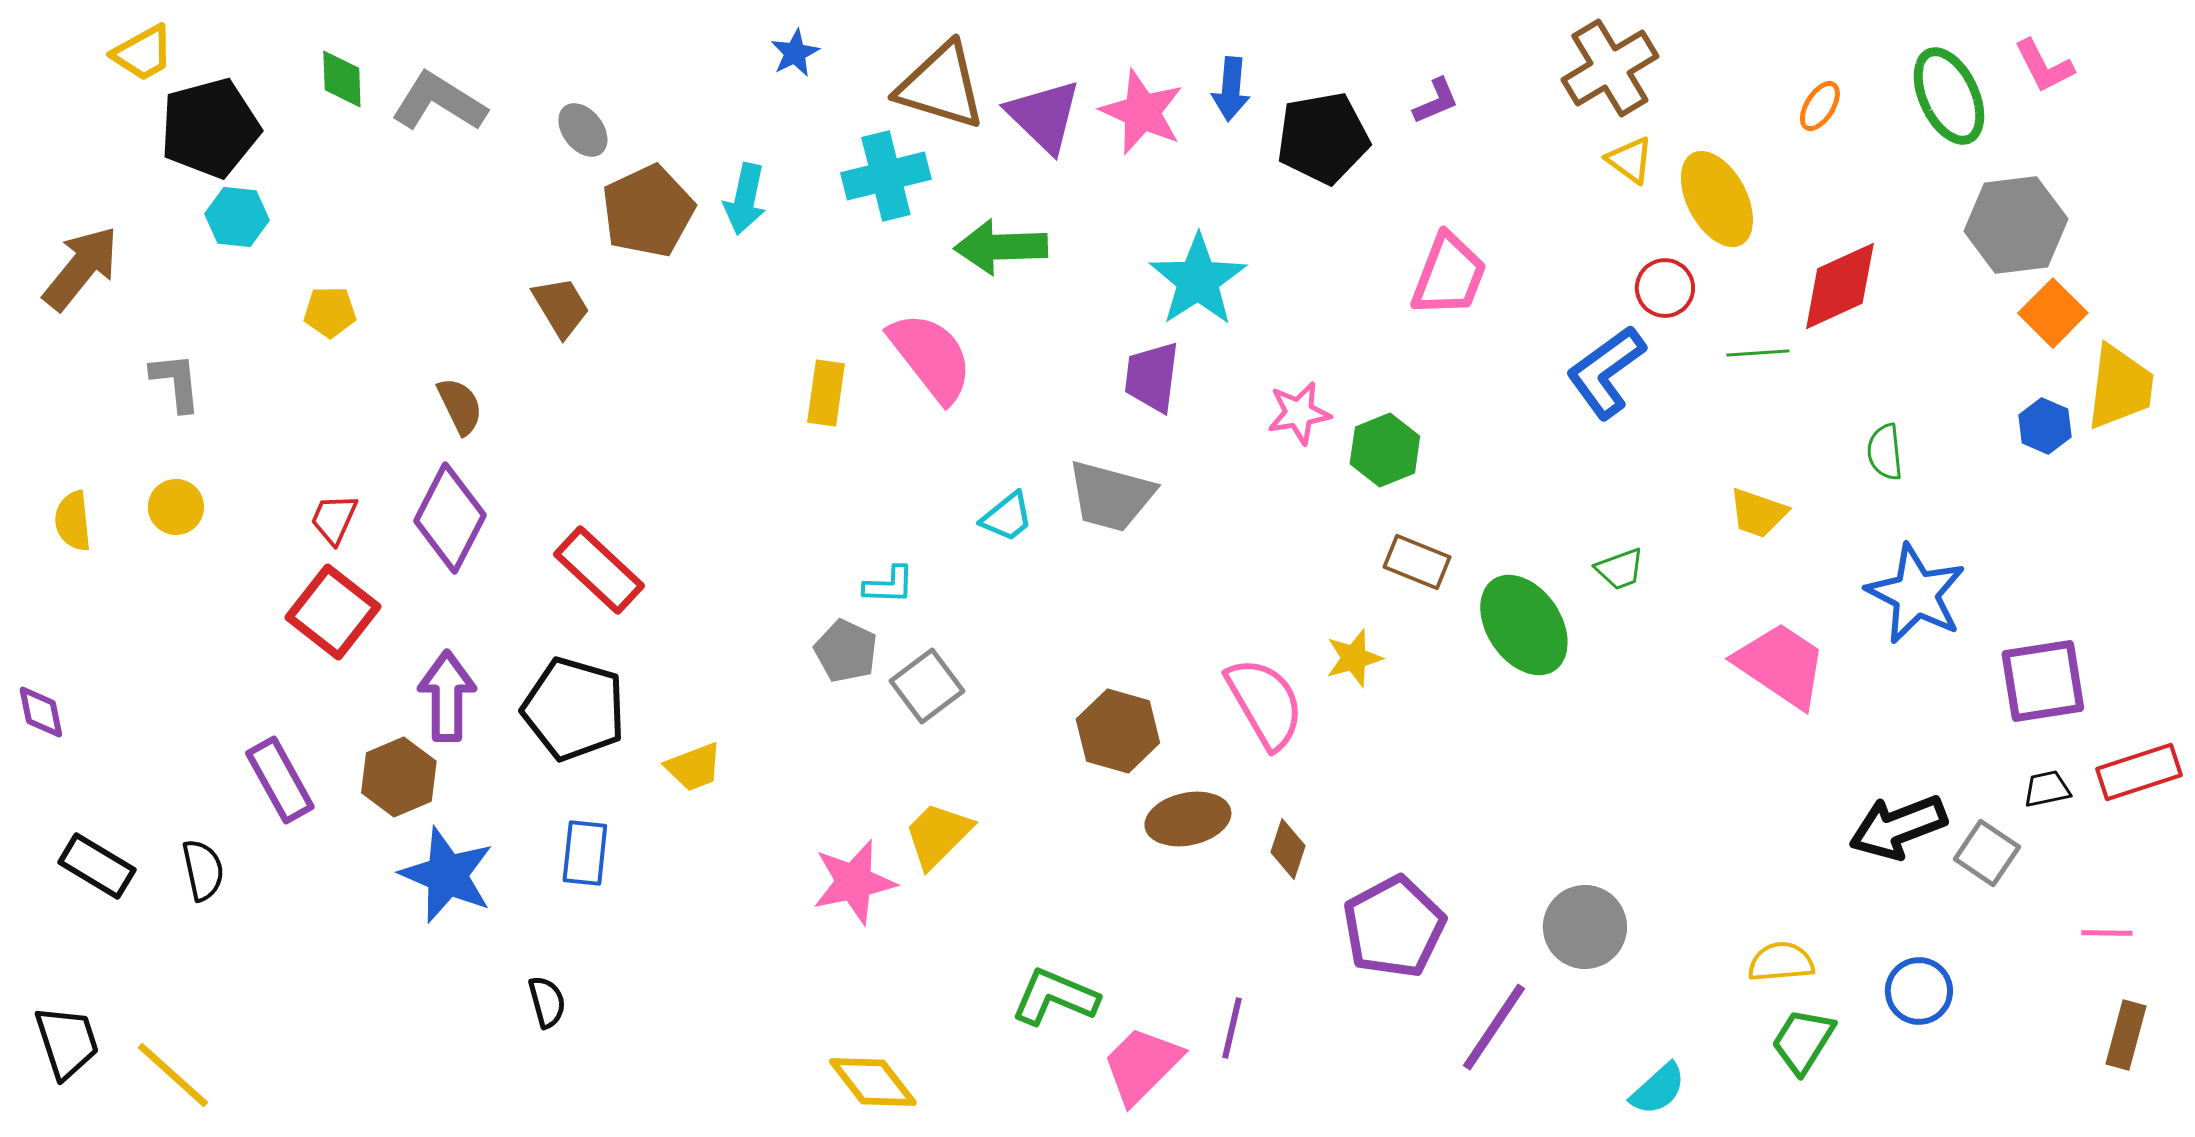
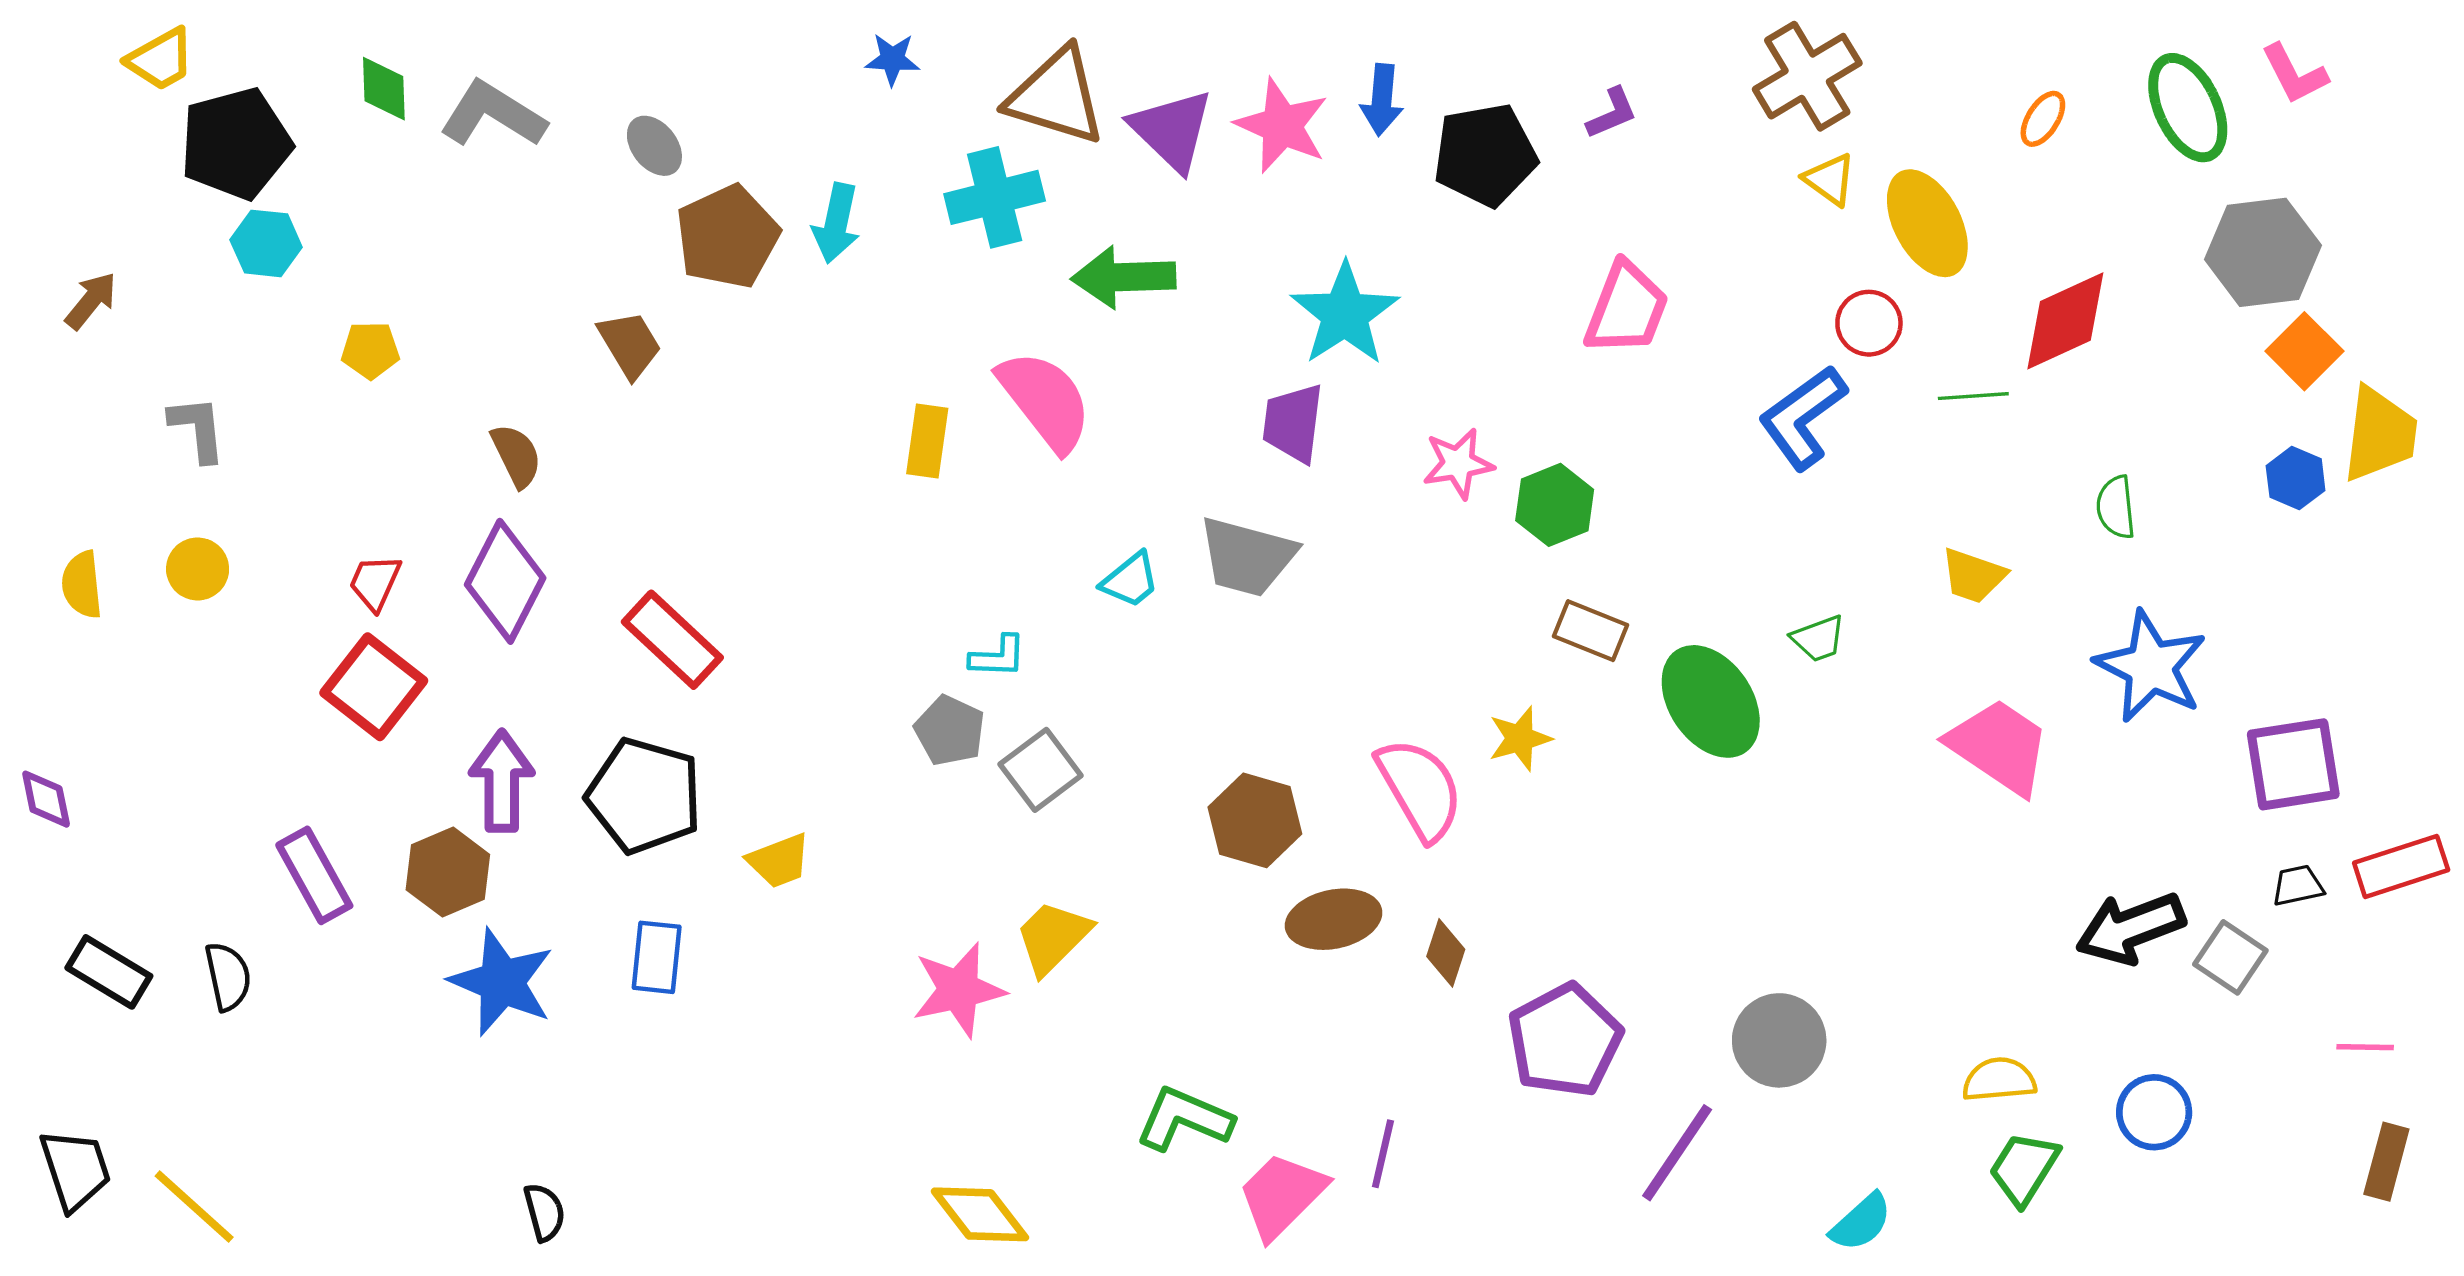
blue star: (795, 53) -> (892, 59), turned 30
brown arrow: (81, 268) -> (91, 301), size x0.6
black semicircle: (547, 1002) -> (544, 1212), moved

